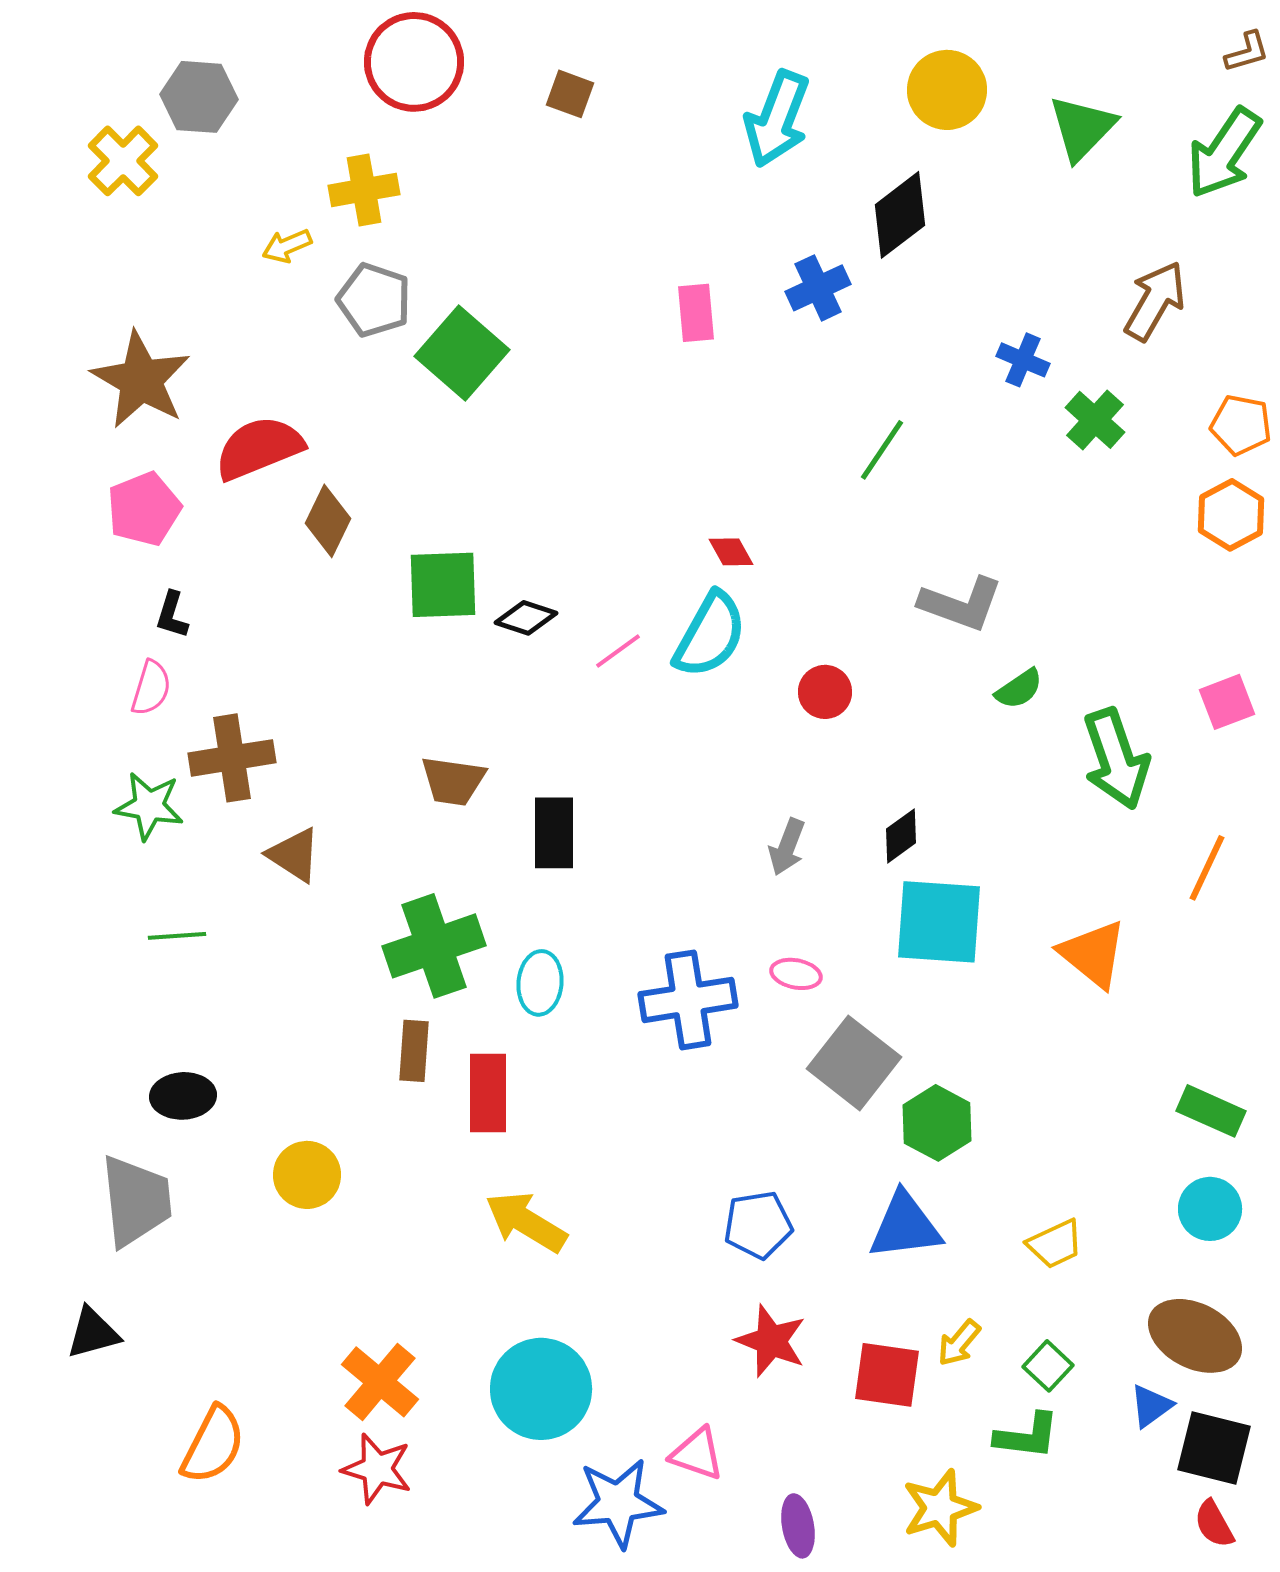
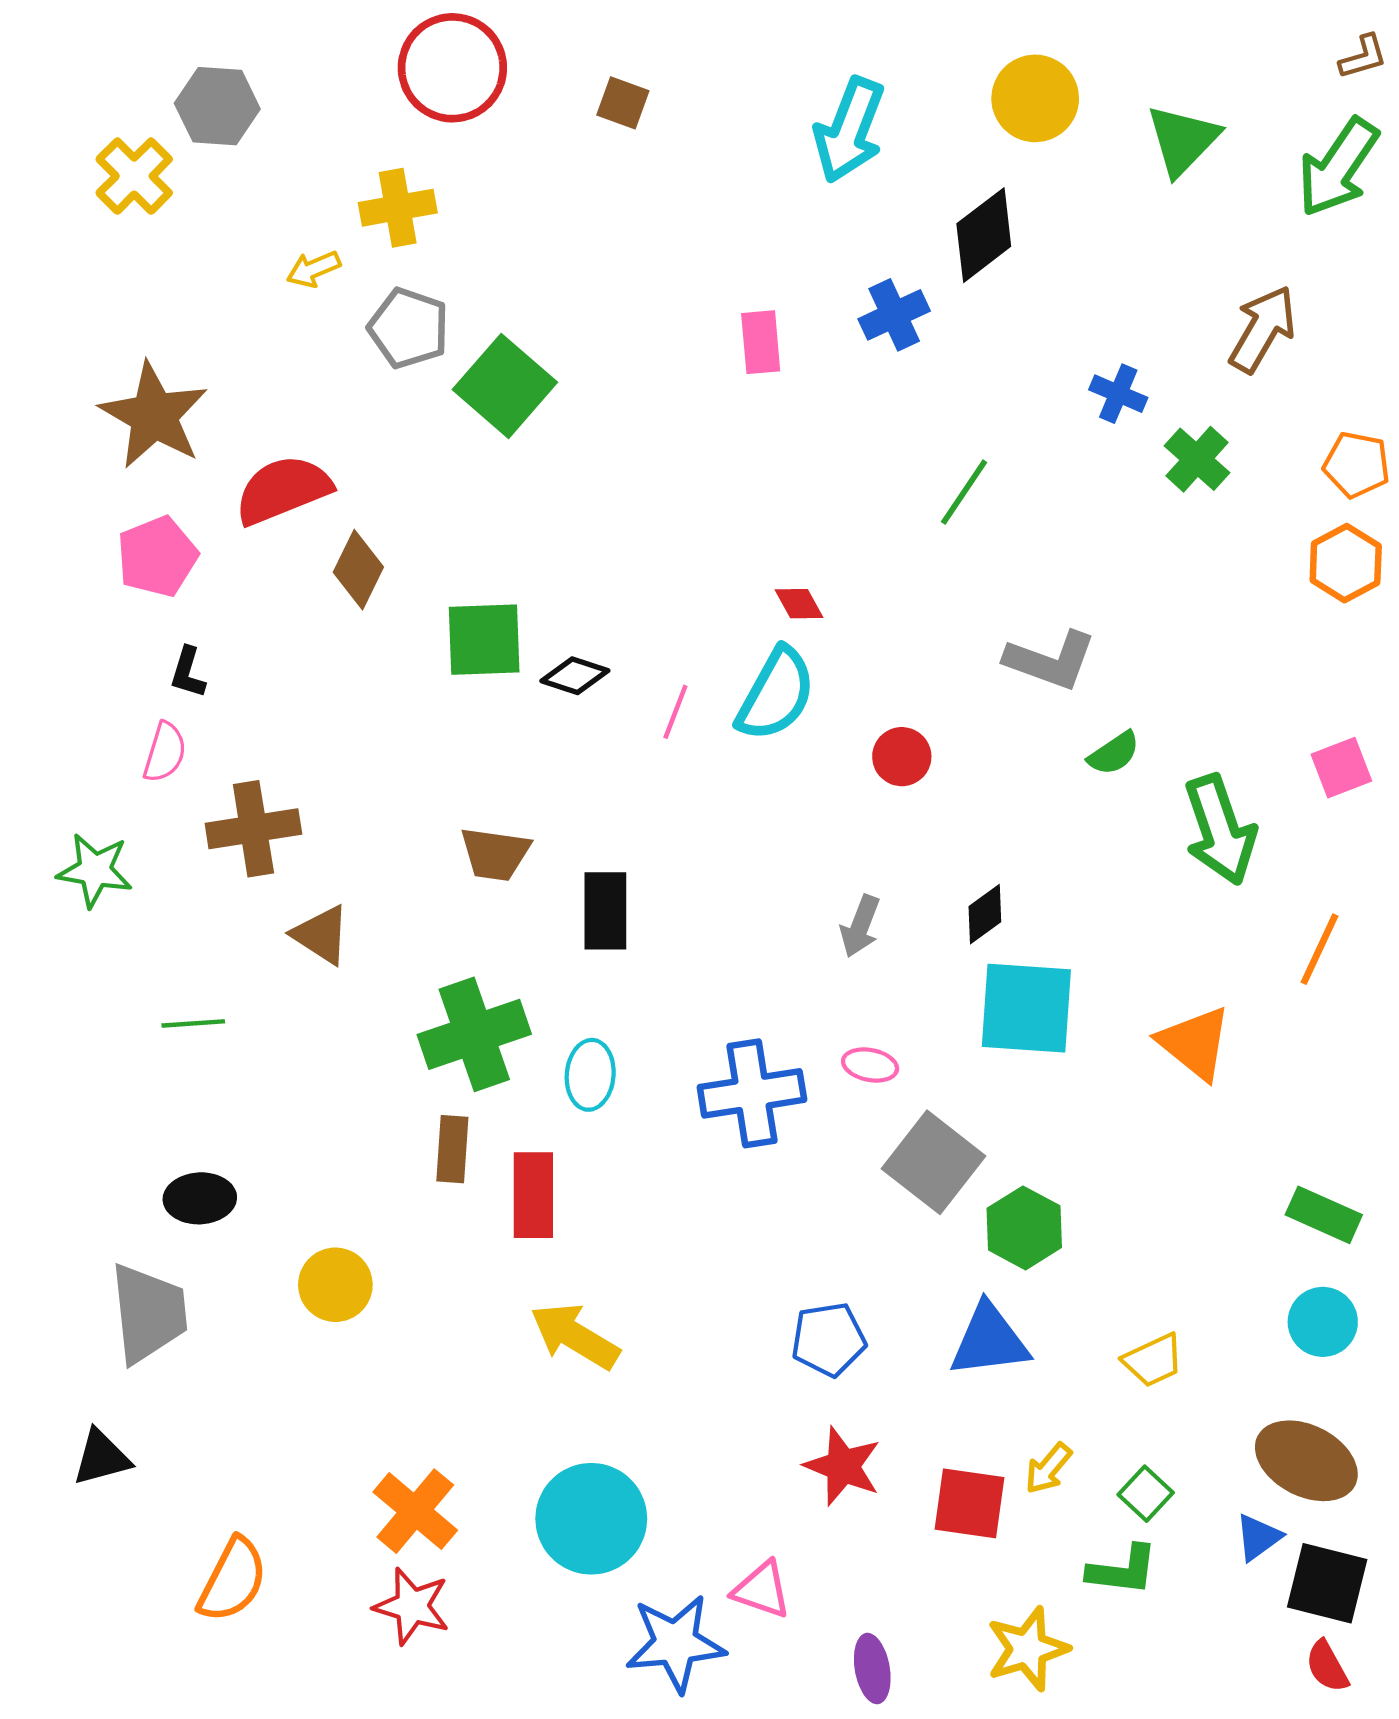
pink line: (618, 651) -> (675, 712), turned -33
green star: (149, 806) -> (95, 870), moved

